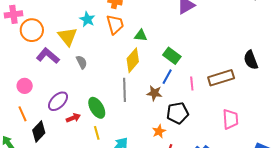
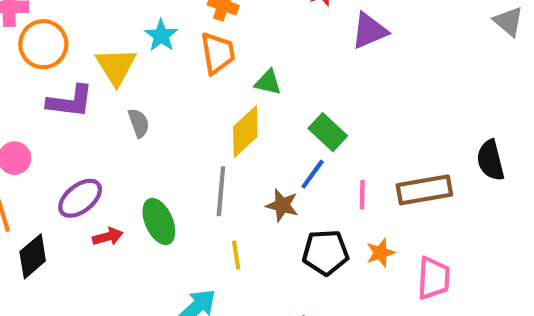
purple L-shape: (48, 56) -> (70, 101), turned 140
orange star: (159, 131) -> (380, 253), moved
yellow line: (97, 133) -> (236, 255), moved

